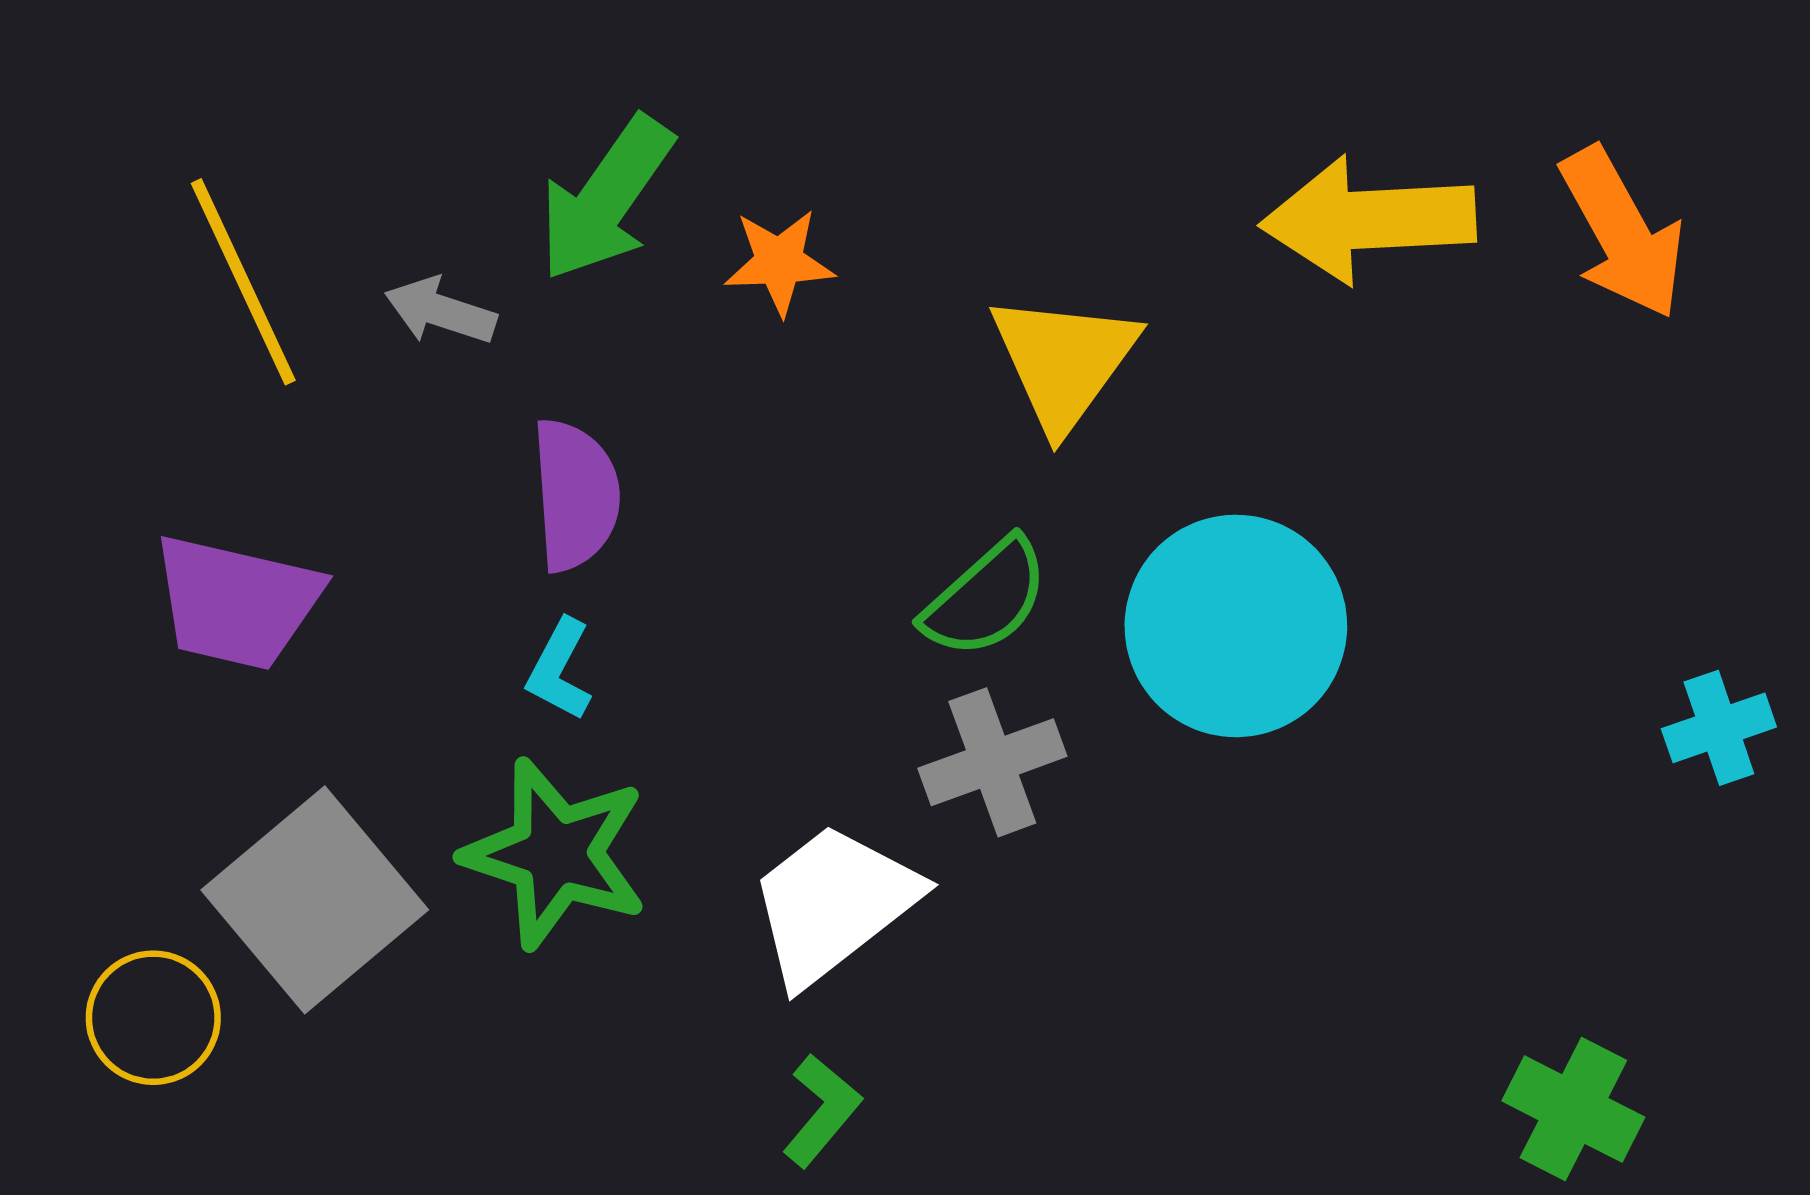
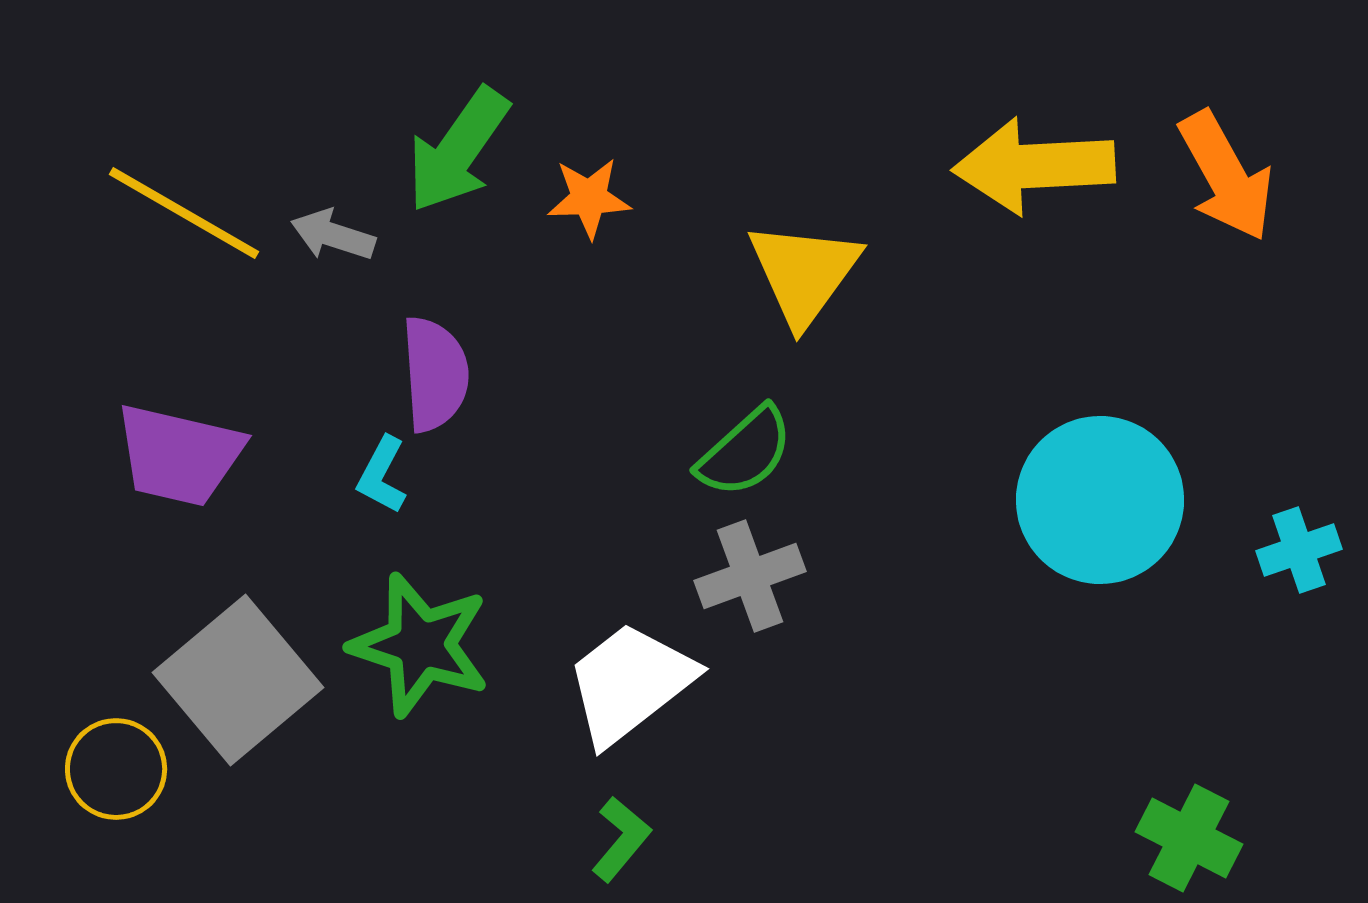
yellow line: (243, 282) -> (184, 213), turned -35
cyan circle: (1236, 626) -> (1100, 500), moved
cyan L-shape: (560, 670) -> (382, 475), moved

